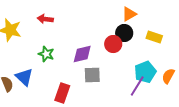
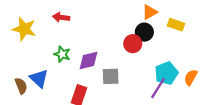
yellow rectangle: (154, 37) -> (176, 25), moved
purple diamond: (82, 54) -> (88, 61), moved

